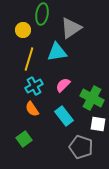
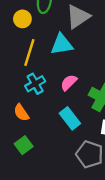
orange semicircle: (32, 109) -> (21, 113), moved

